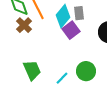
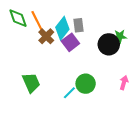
brown cross: (24, 25) -> (46, 36), moved
cyan line: (62, 78) -> (69, 93), moved

